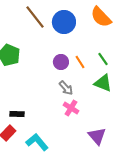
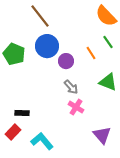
blue circle: (64, 22) -> (47, 46), moved
green line: (103, 59) -> (108, 42), moved
orange line: (80, 62) -> (91, 53), moved

